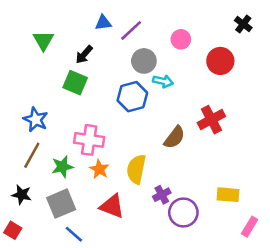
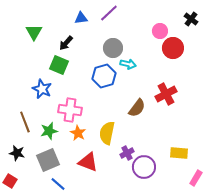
purple line: (131, 30) -> (109, 13), moved
pink circle: (181, 39) -> (160, 31), moved
blue star: (36, 120) -> (42, 89), moved
brown line: (32, 155) -> (25, 122), turned -50

